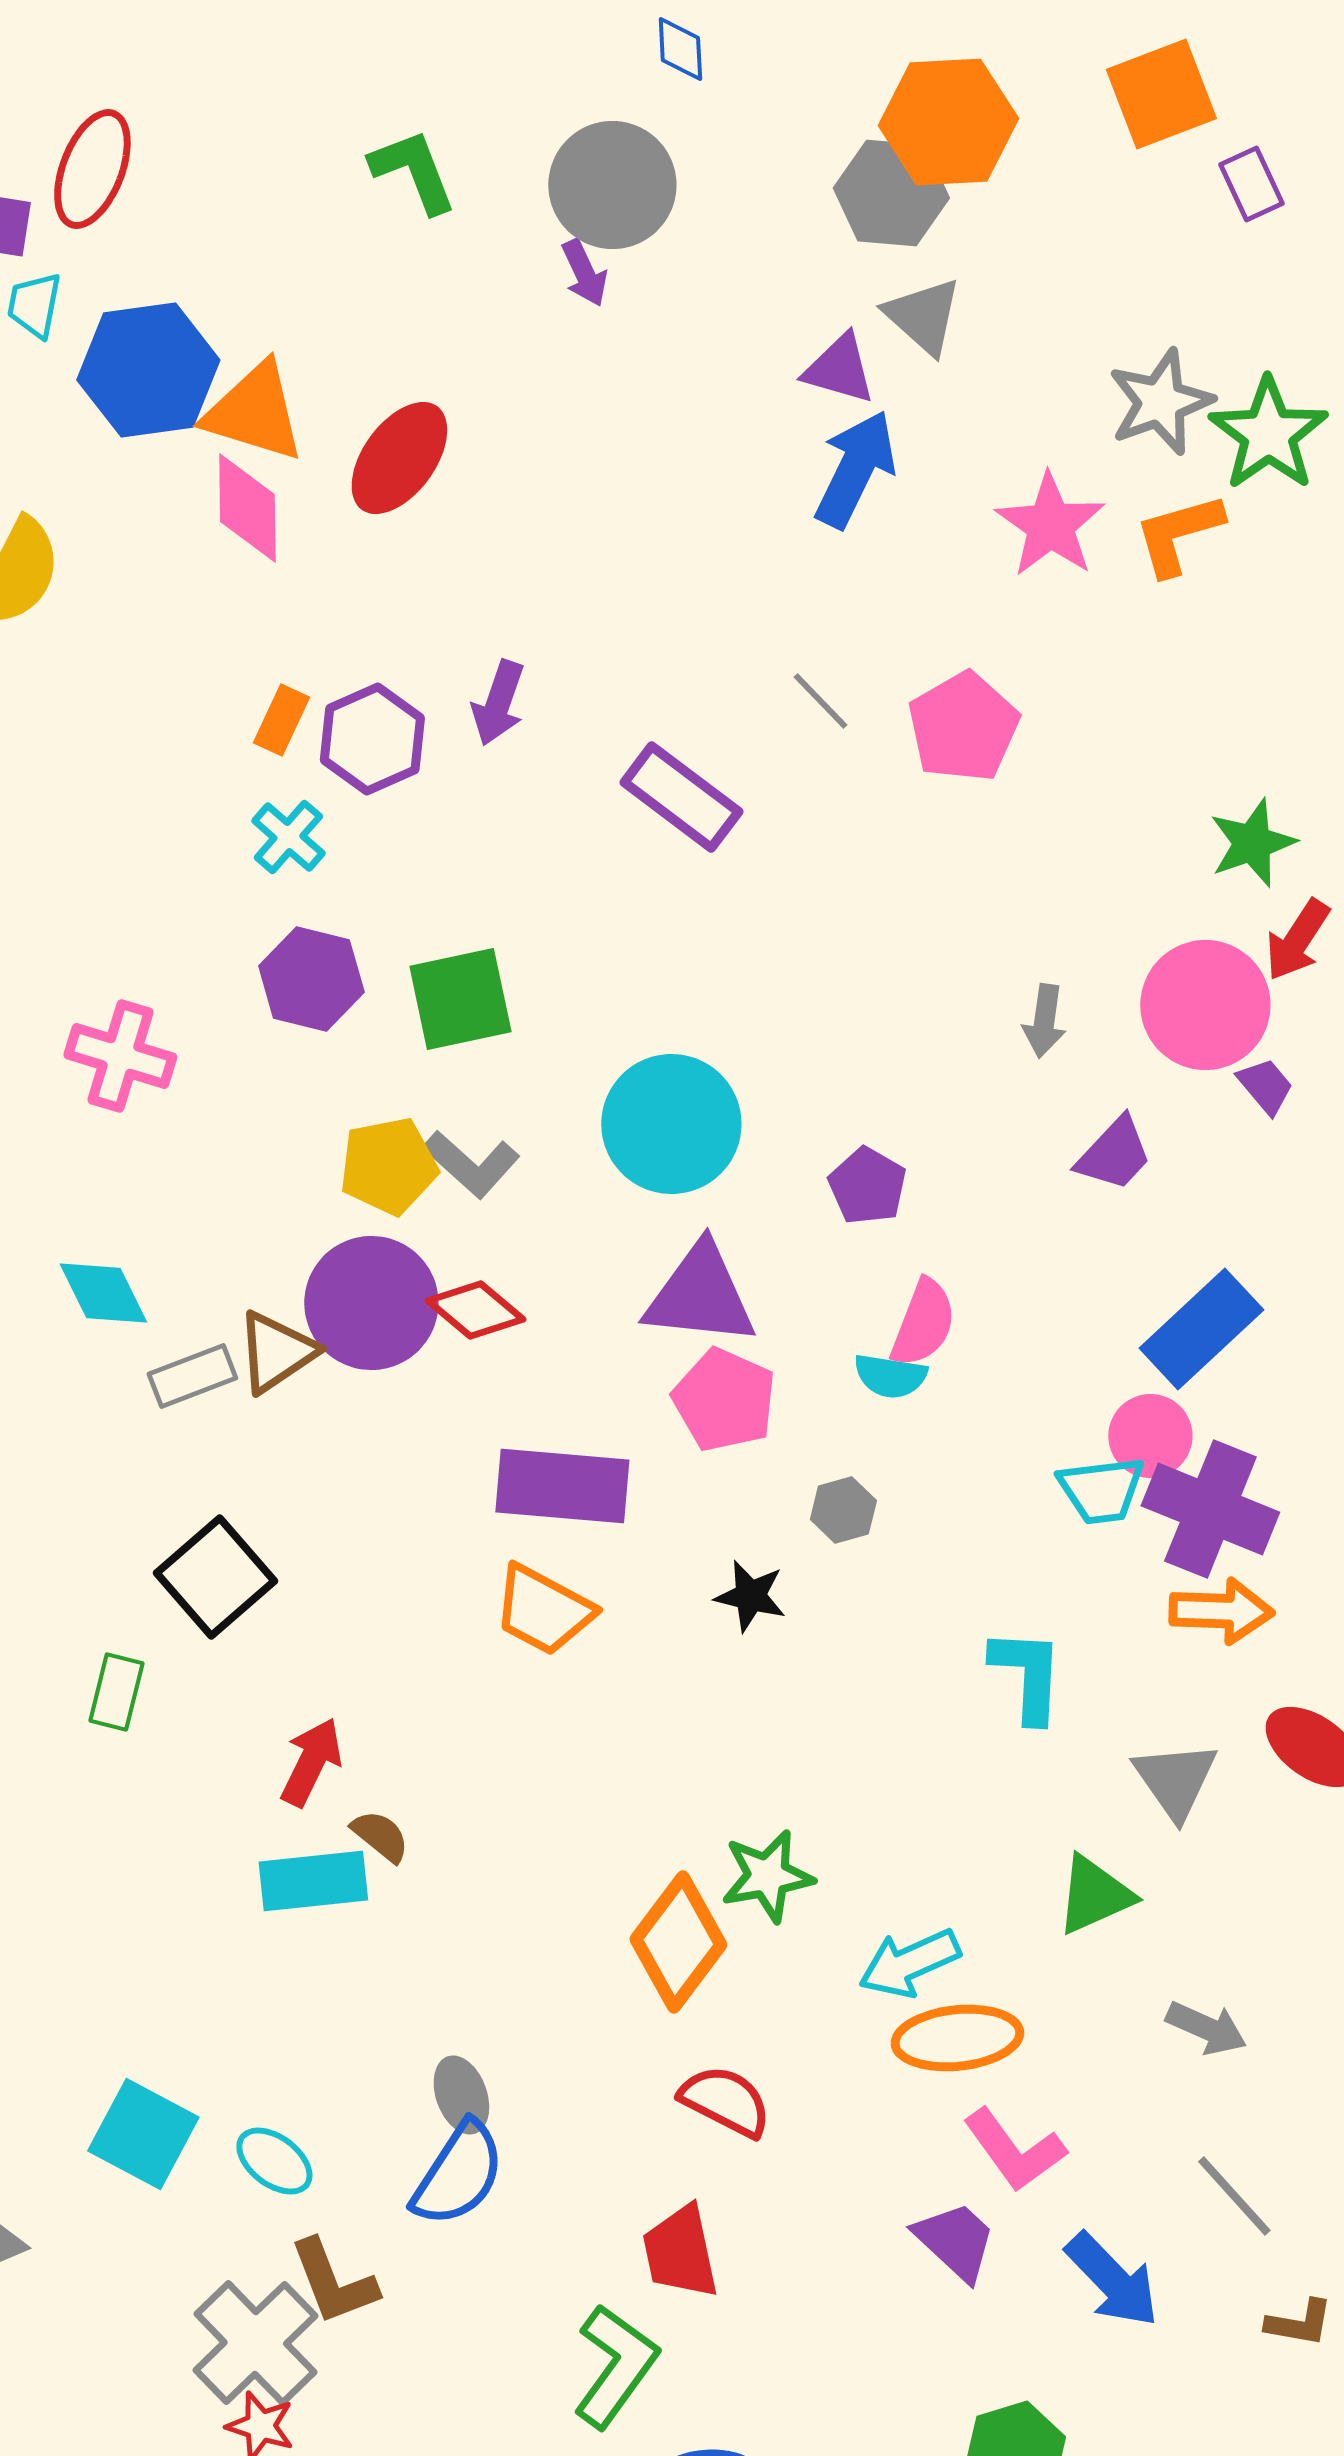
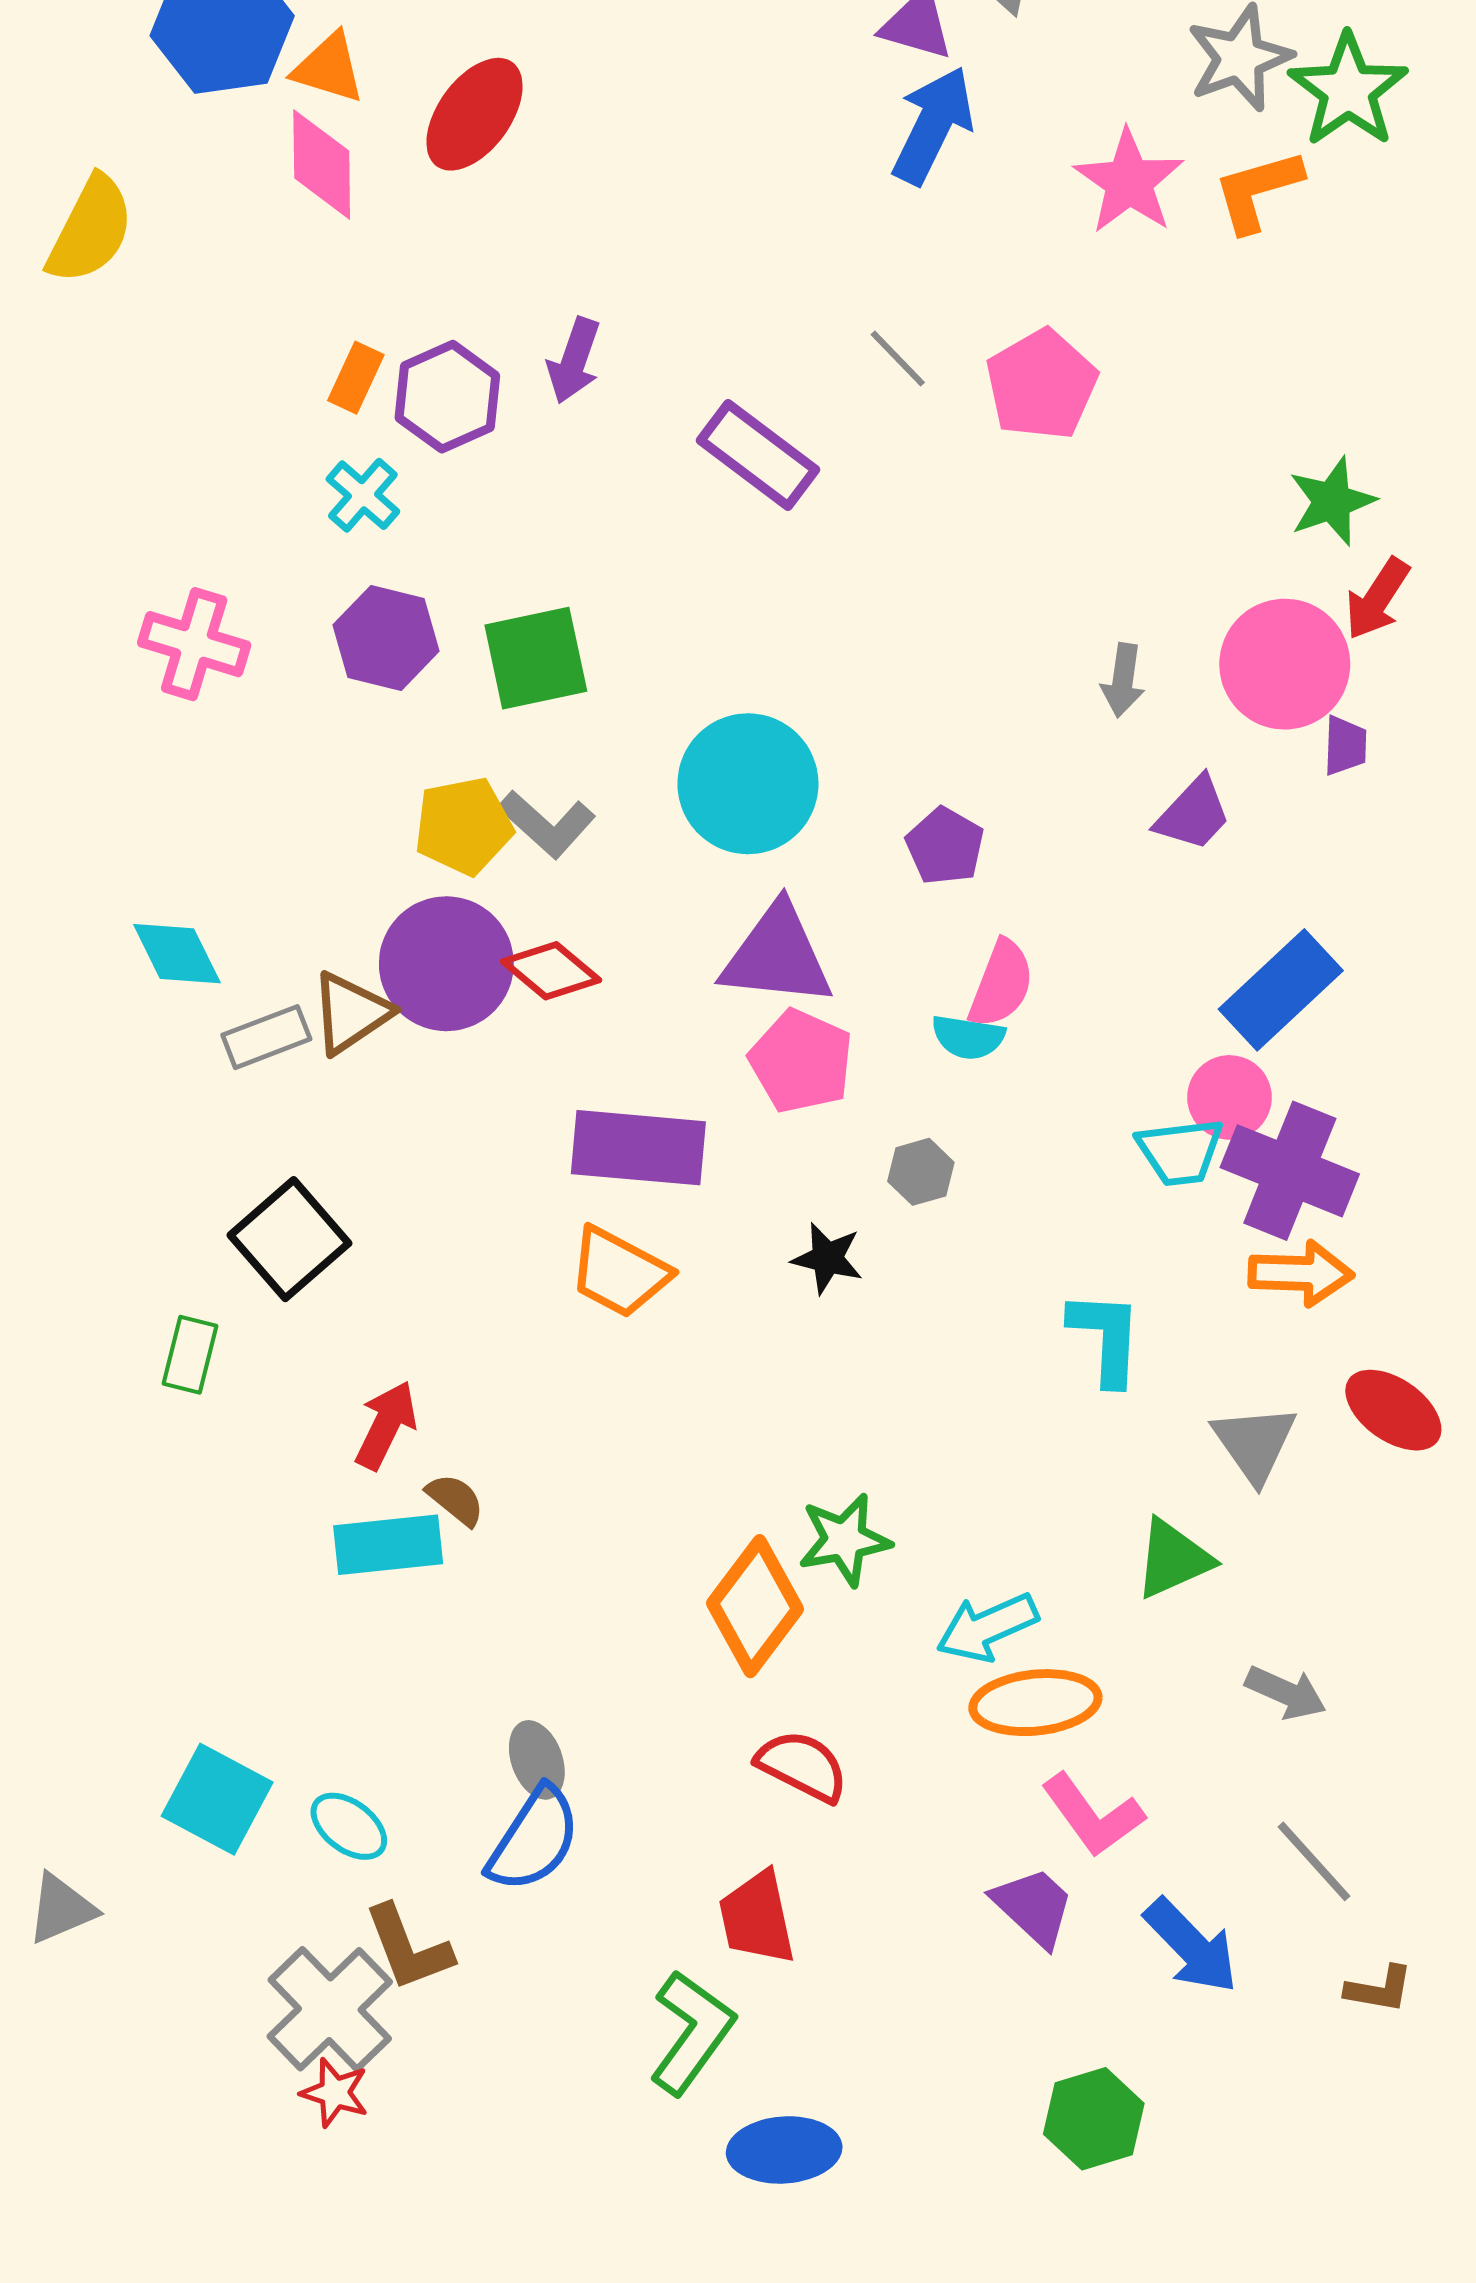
orange triangle: (254, 412) -> (329, 68), size x0.7
pink cross: (120, 1056) -> (194, 644), moved
purple trapezoid: (1265, 1086) -> (1345, 746), turned 42

